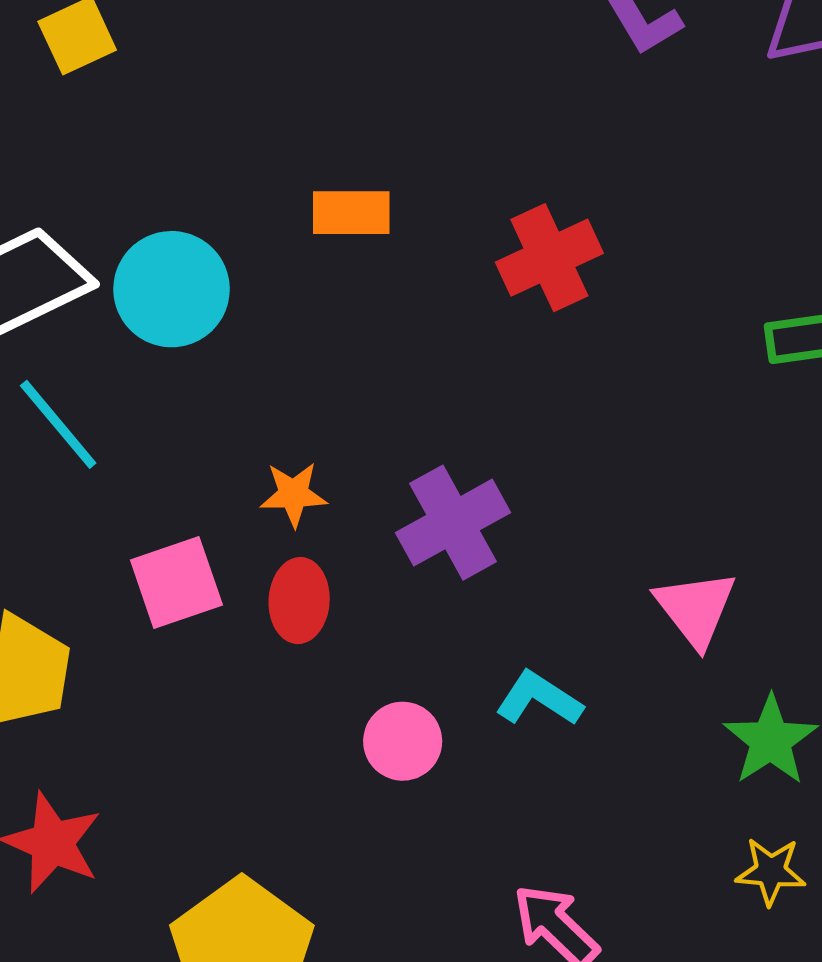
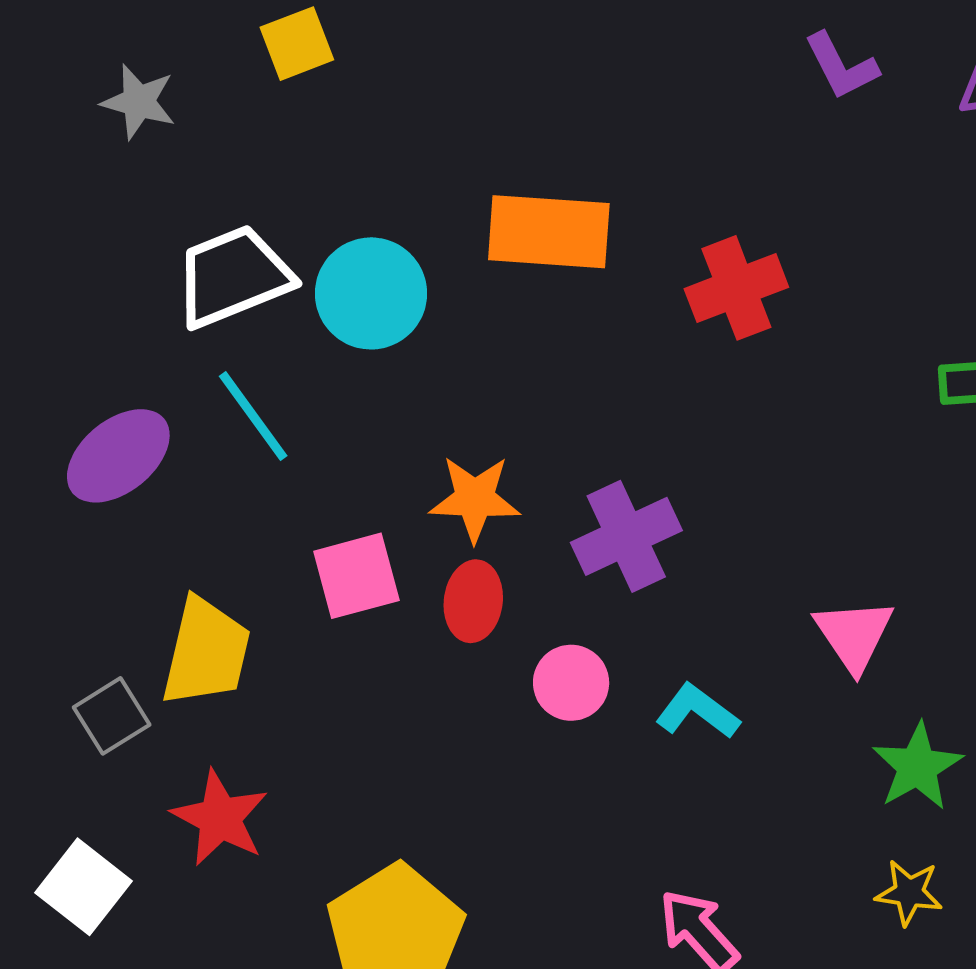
orange rectangle: (351, 213) -> (549, 232), size x1.6
orange star: (293, 494) -> (475, 499), size x1.4
pink circle: (403, 741) -> (571, 683), moved

